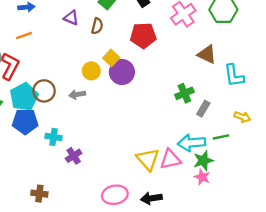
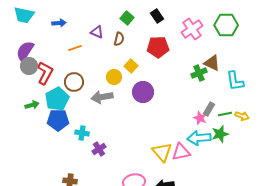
orange line: (24, 35) -> (75, 48), moved
purple circle: (122, 72) -> (143, 92), moved
brown circle: (44, 91) -> (74, 82), moved
green cross: (184, 93) -> (199, 73), moved
gray arrow: (77, 94) -> (102, 97), size x1.5
green line: (221, 137) -> (225, 114), moved
green star: (203, 161) -> (220, 134), moved
pink star: (202, 177) -> (200, 118), moved

